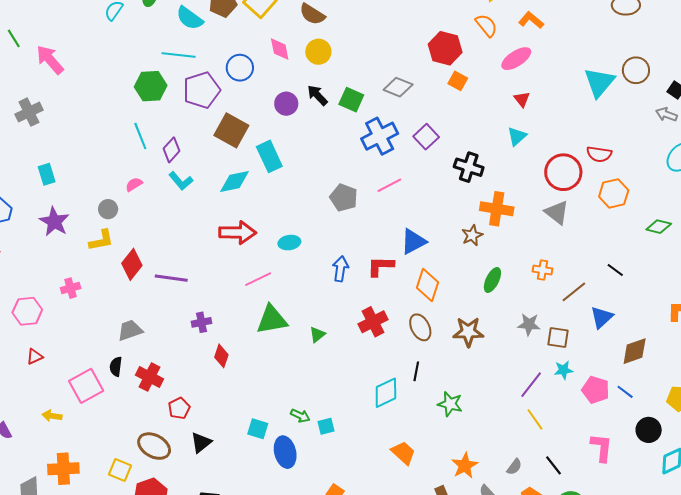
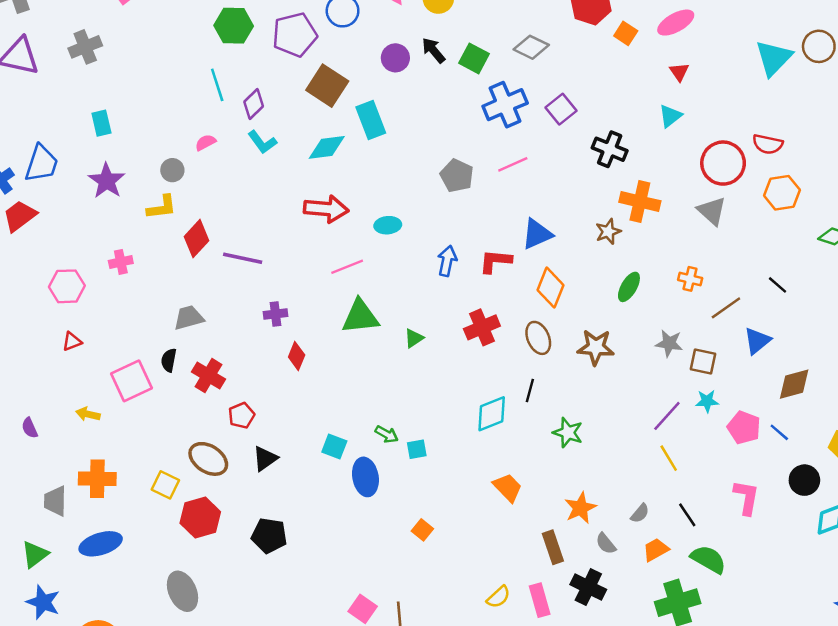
orange square: (458, 81) -> (626, 33), moved

